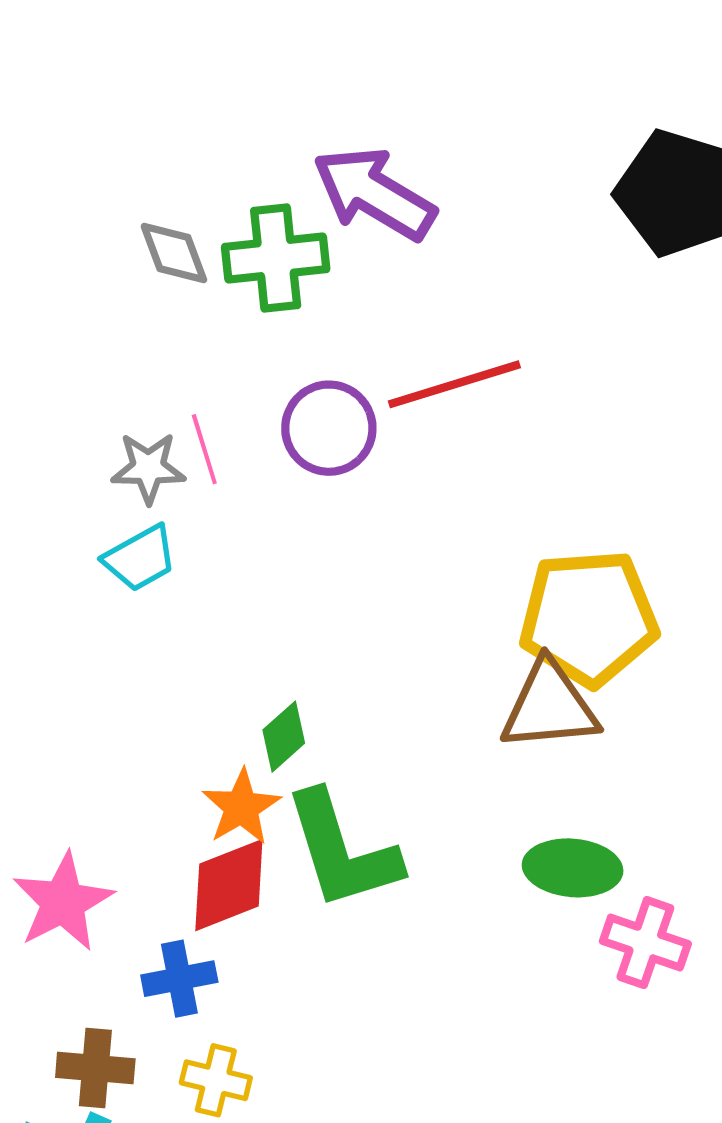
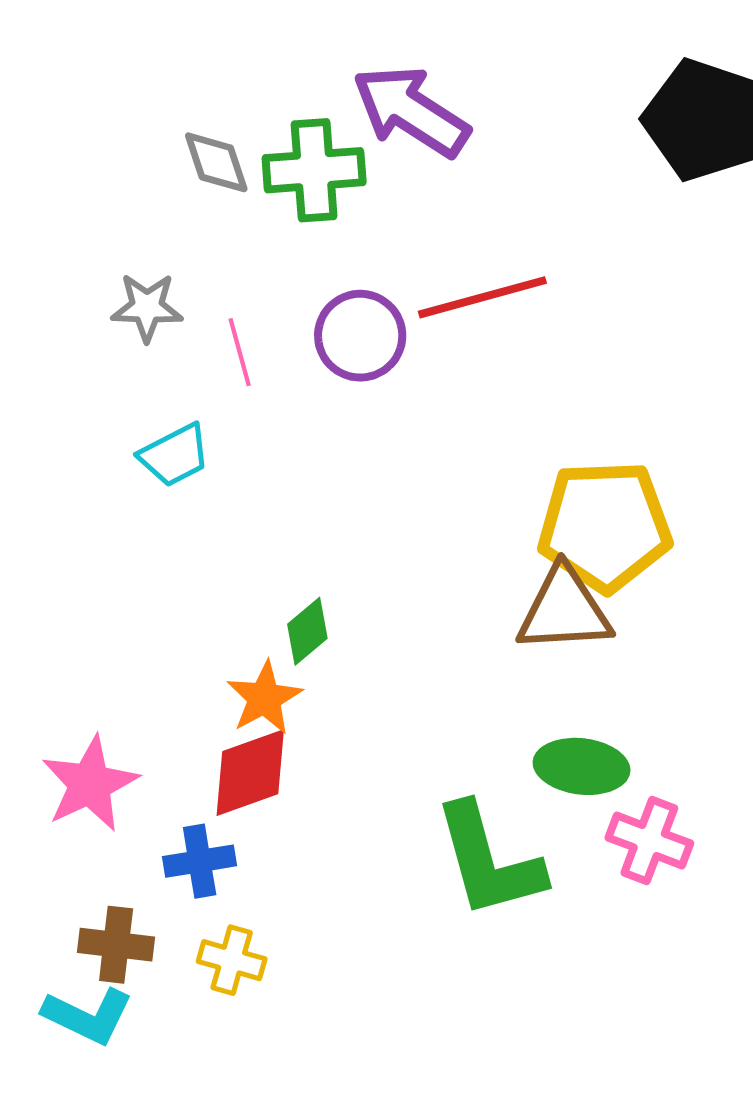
gray star: (148, 468) -> (147, 307), moved
green L-shape: (342, 851) -> (489, 861), moved

